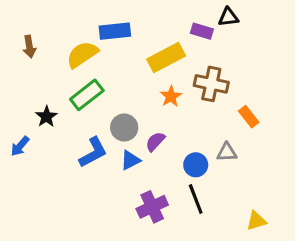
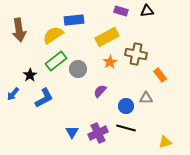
purple rectangle: (202, 31) -> (121, 11), moved
brown arrow: (29, 47) -> (19, 30), size x1.6
gray circle: (124, 127) -> (78, 69), moved
blue L-shape: (93, 152) -> (44, 98), moved
blue triangle: (130, 160) -> (72, 132), moved, turned -32
black line: (196, 199) -> (126, 128), turned -54

